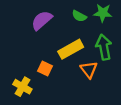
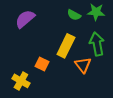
purple semicircle: (42, 20) -> (25, 19), moved
yellow rectangle: (71, 49) -> (66, 46), turned -35

